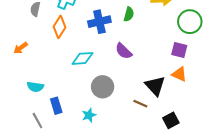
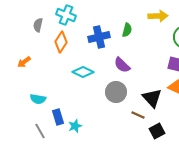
cyan diamond: (83, 58) -> (83, 72), turned 30
gray circle: (103, 87) -> (116, 92), moved
cyan star: (89, 115) -> (75, 126), moved
black square: (171, 120) -> (157, 131), moved

